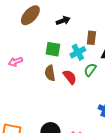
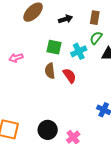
brown rectangle: (91, 38) -> (95, 18), moved
green semicircle: (90, 70) -> (96, 38), moved

